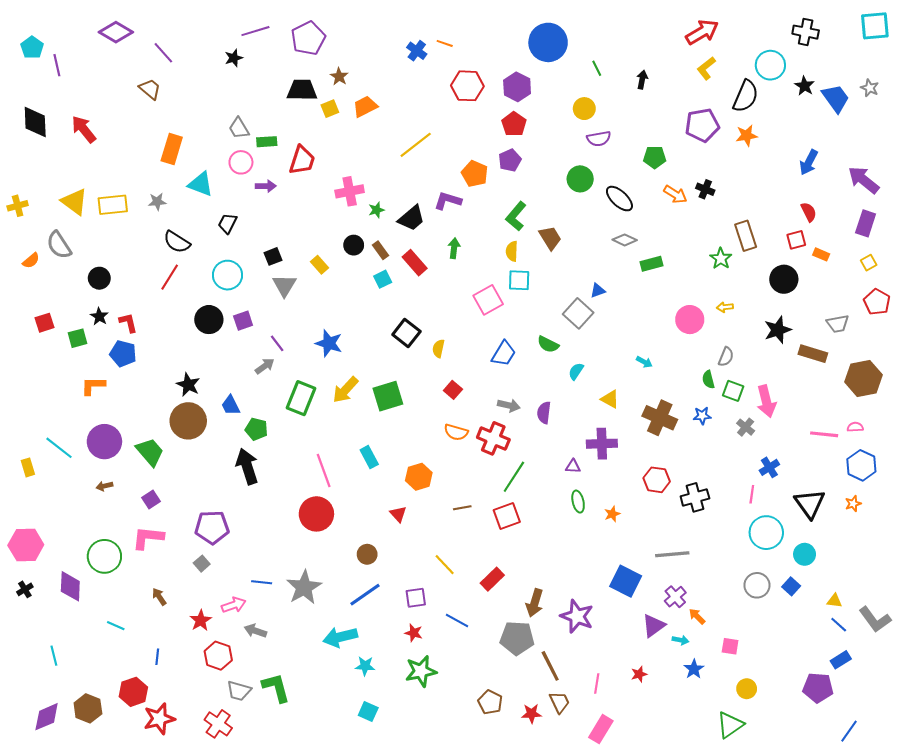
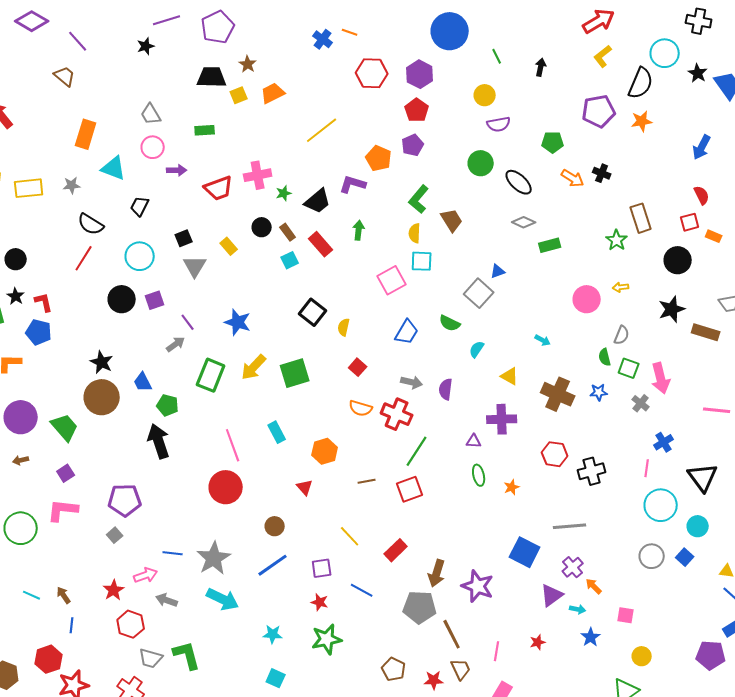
green rectangle: (267, 142) -> (205, 130), moved
red trapezoid: (302, 160) -> (219, 188), moved, turned 52
brown arrow: (159, 597) -> (64, 595), moved
cyan arrow: (340, 637) -> (223, 599), moved, turned -140

